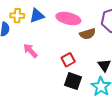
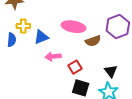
blue triangle: (37, 16) -> (41, 37), moved
pink arrow: (30, 51) -> (53, 57), moved, turned -49

